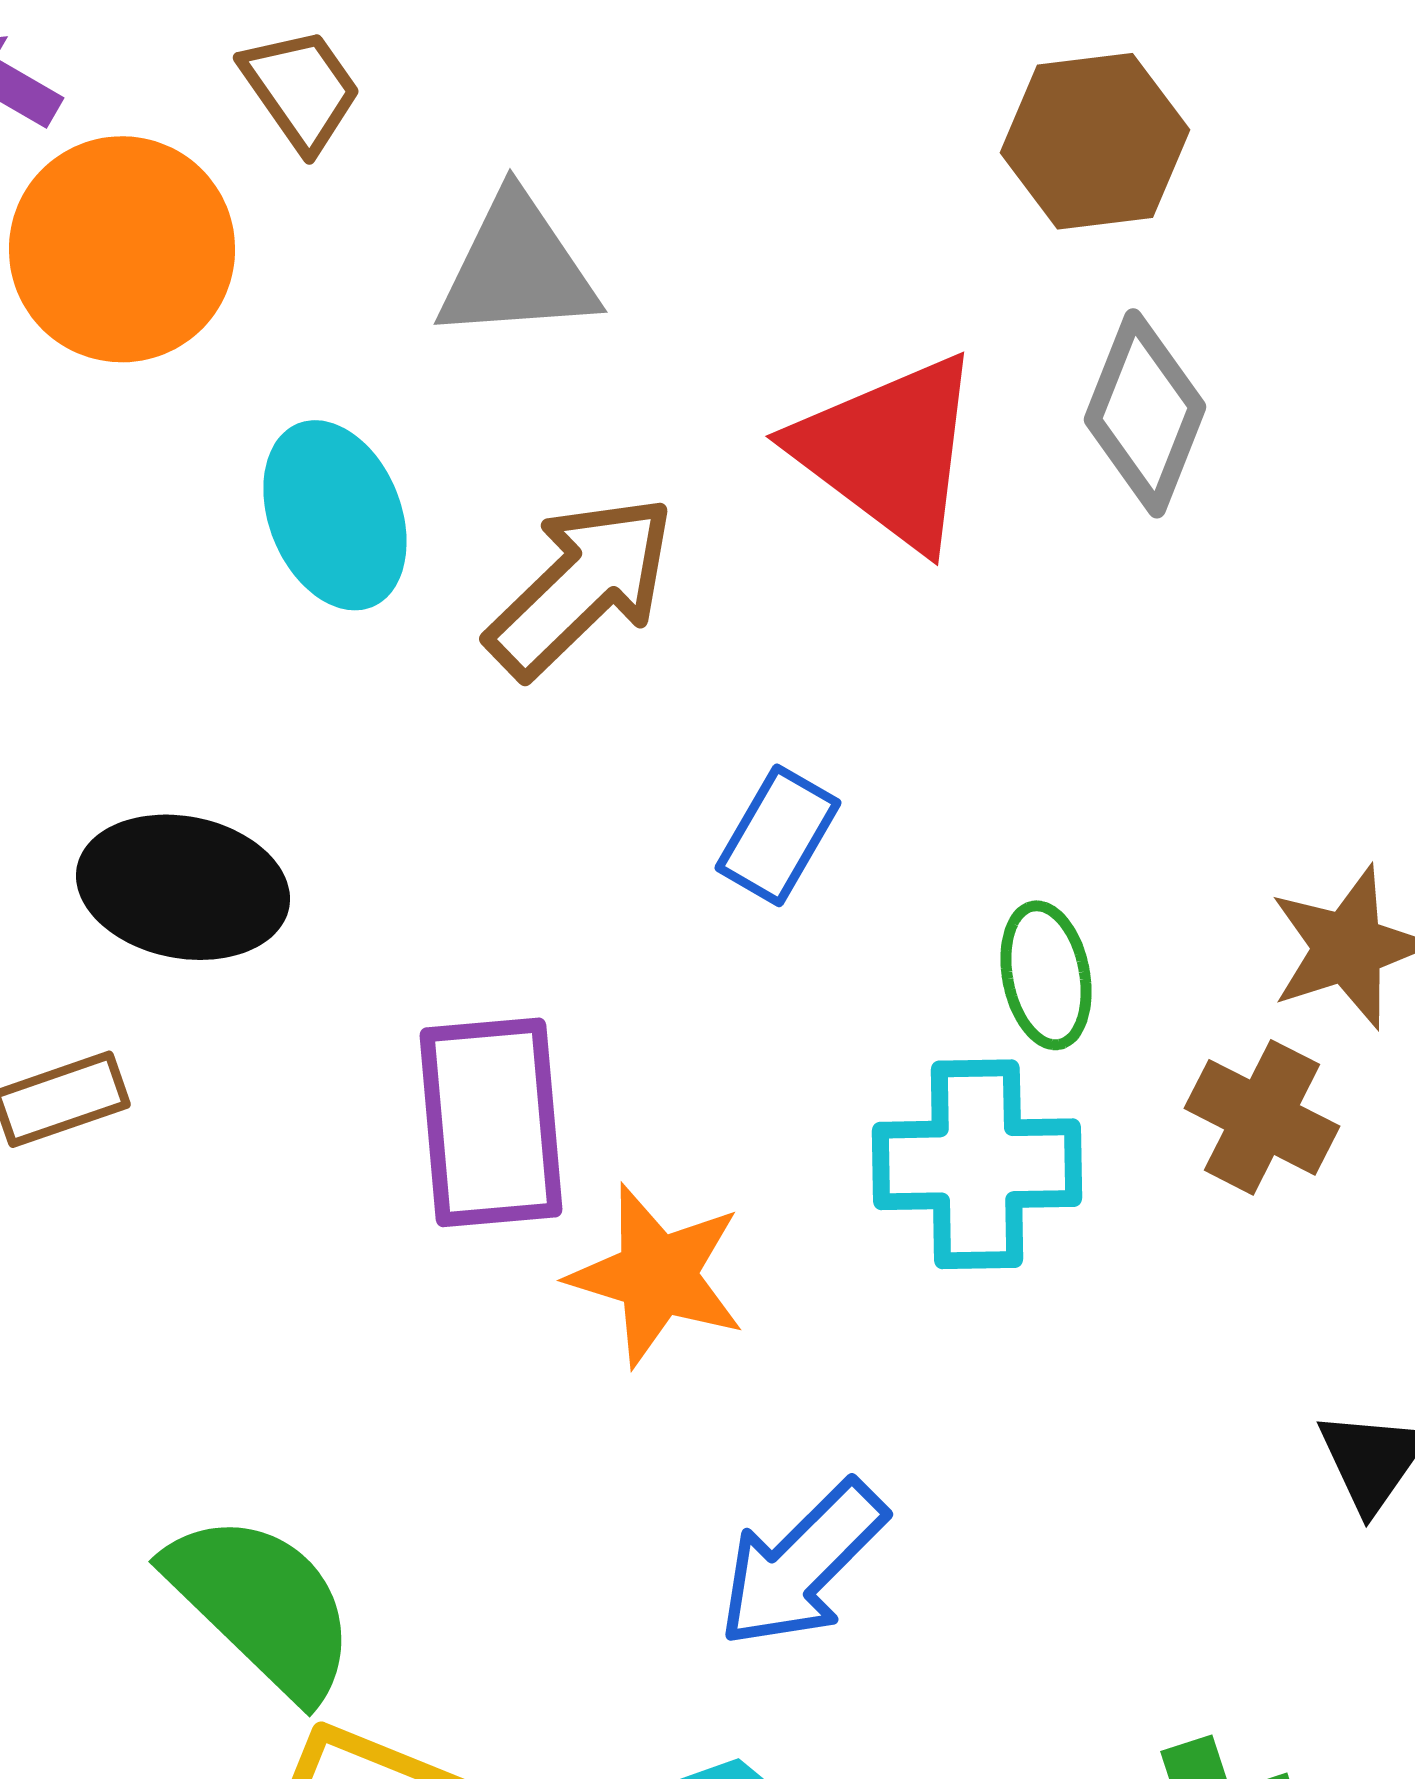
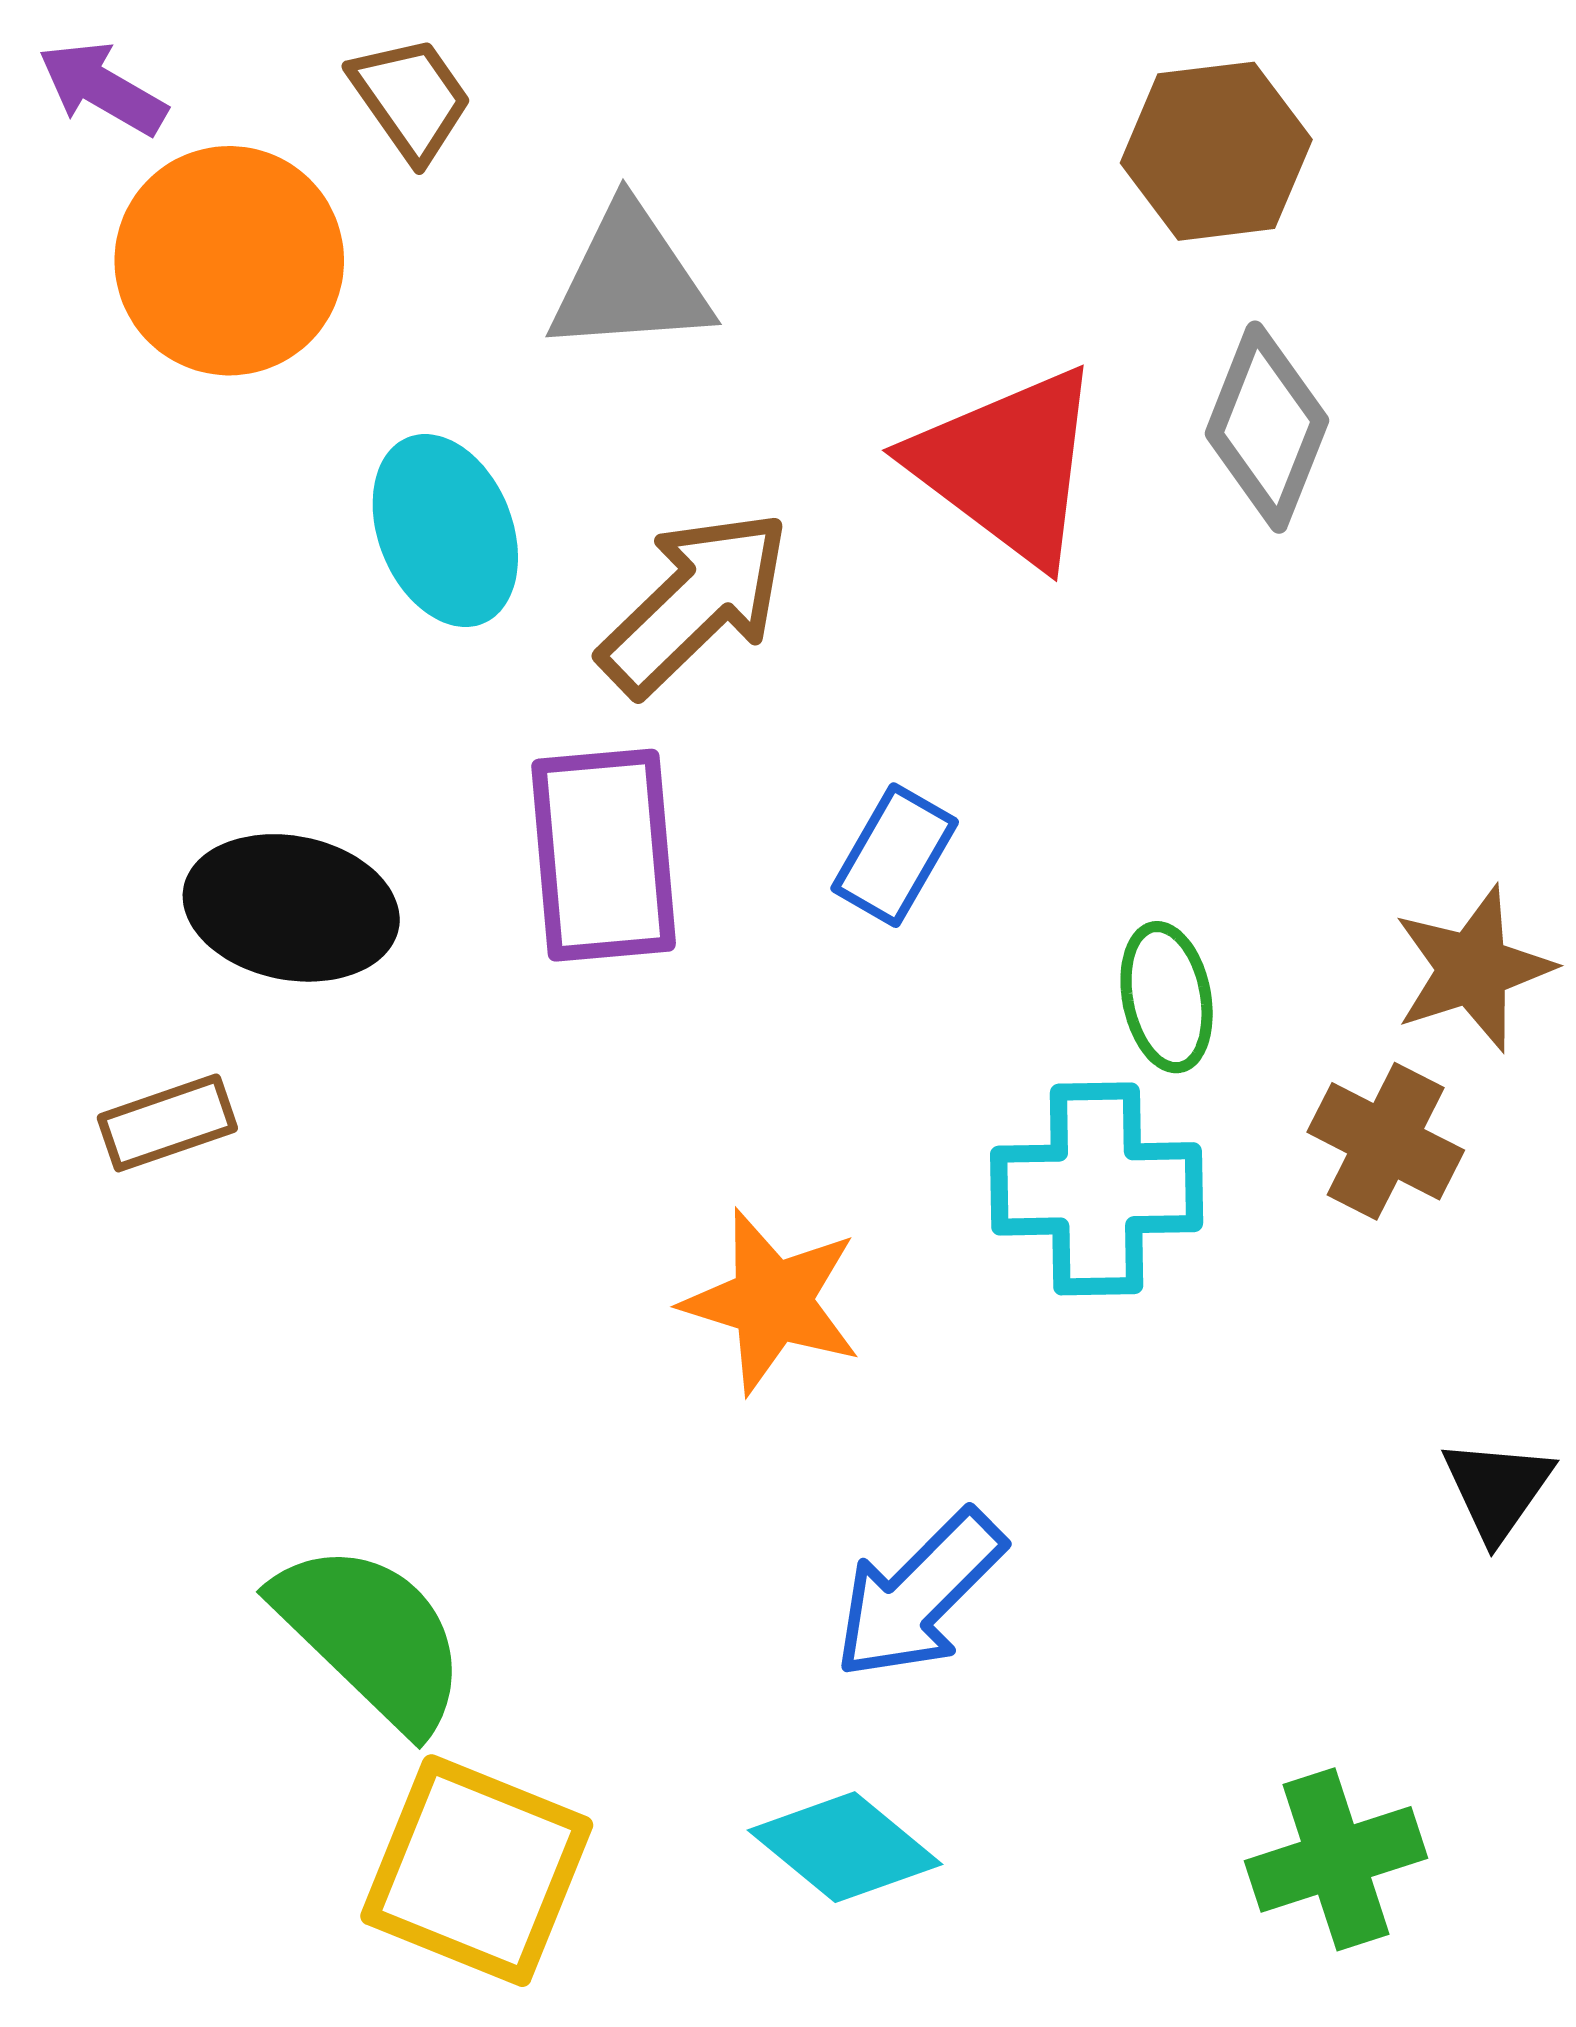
purple rectangle: (491, 1122) -> (604, 855), moved

